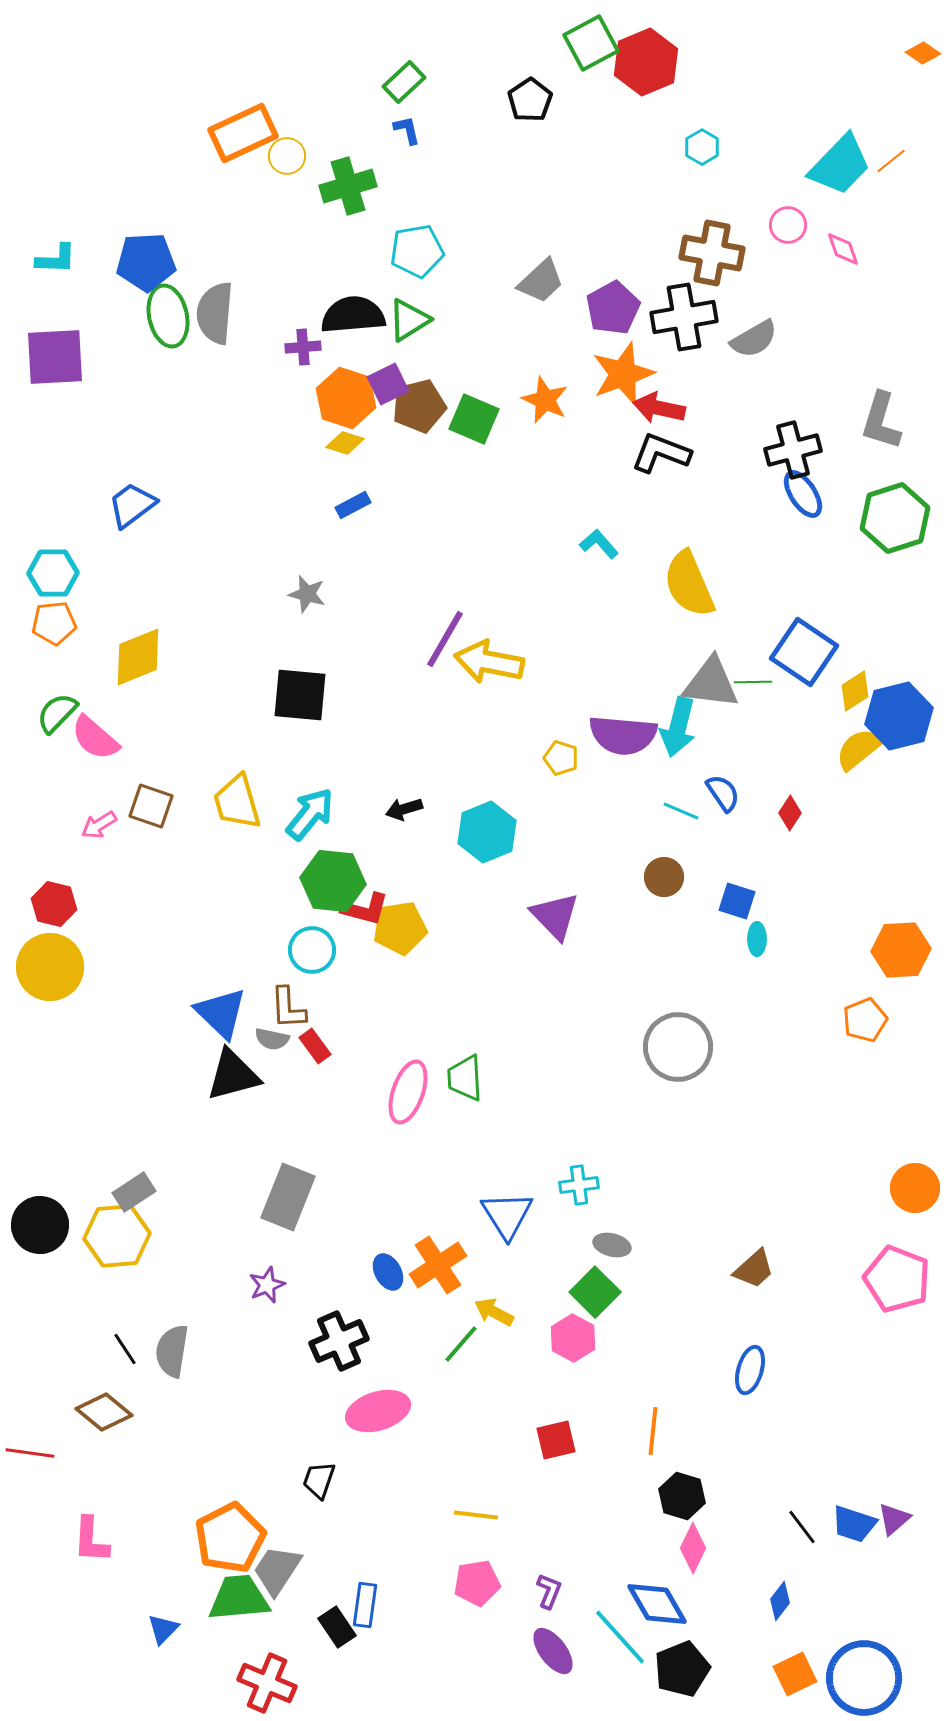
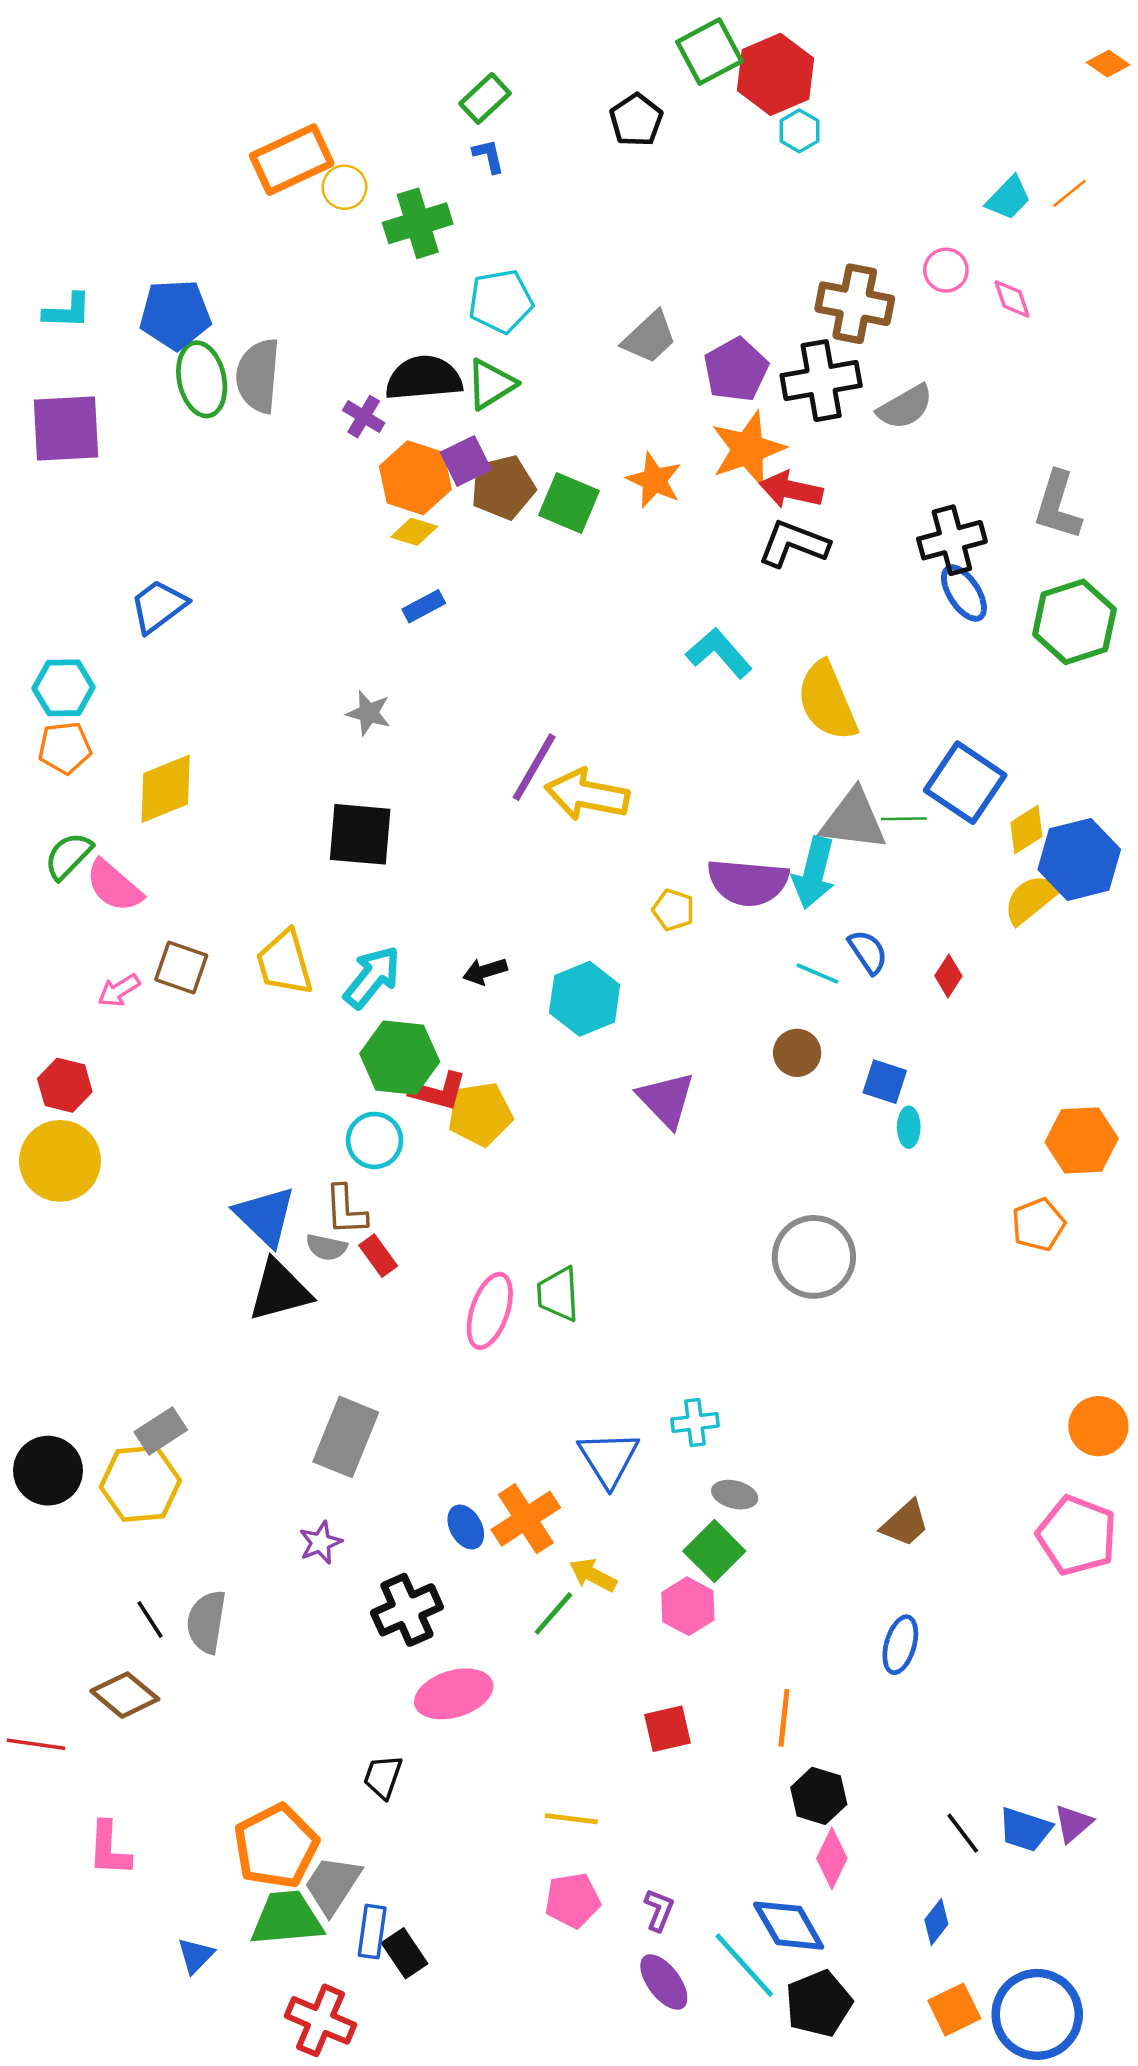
cyan hexagon: (702, 147) -> (799, 131), moved
cyan trapezoid: (840, 165) -> (1008, 198), size x0.6
purple cross: (303, 347) -> (364, 417), turned 36
cyan L-shape: (599, 544) -> (719, 653), size x1.4
blue rectangle: (365, 1605) -> (372, 1932), moved

